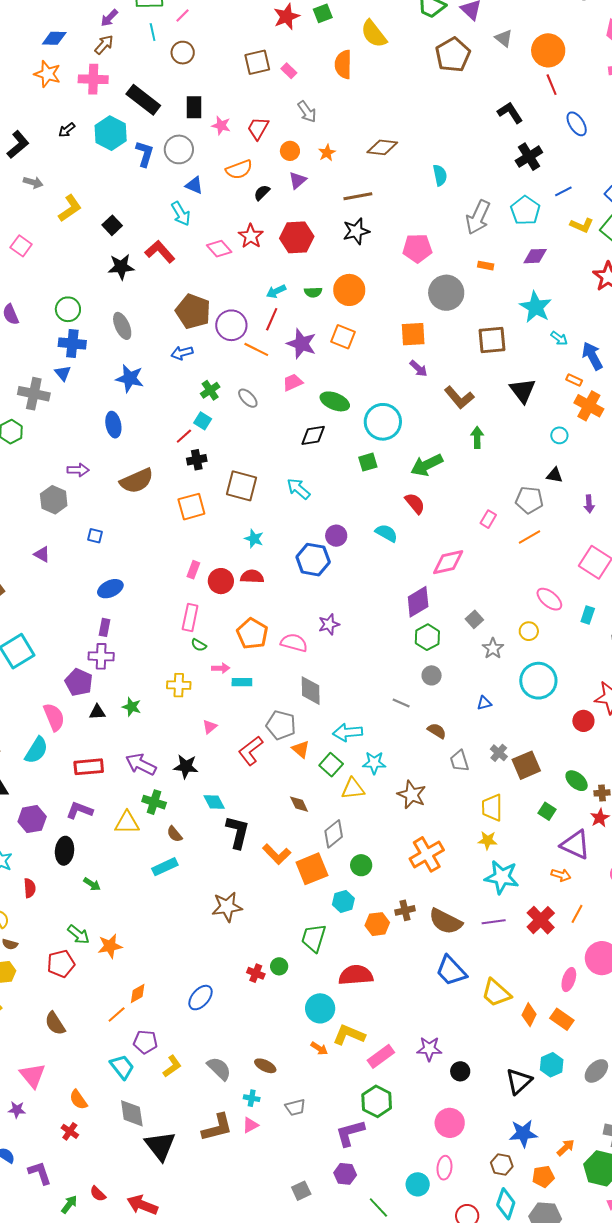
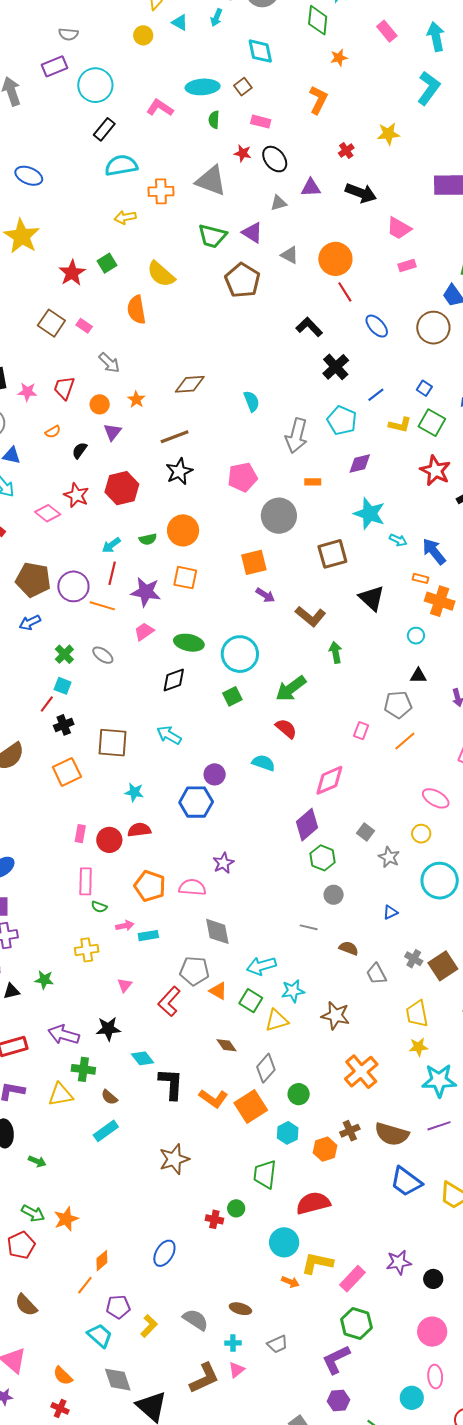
brown square: (257, 62) -> (51, 323), turned -32
orange semicircle: (239, 169) -> (53, 432), size x0.6

